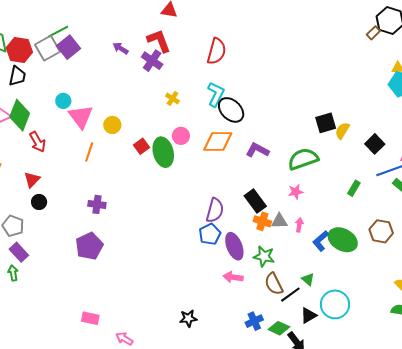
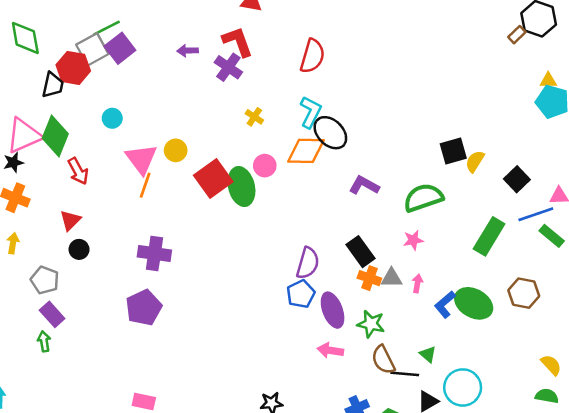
purple arrow: (121, 48) -> (188, 51), turned -35
red hexagon: (19, 50) -> (73, 68), moved
pink triangle: (81, 117) -> (141, 159), moved
orange diamond: (218, 141) -> (306, 151), moved
red square: (141, 146) -> (213, 178), size x1.8
green rectangle: (354, 188) -> (489, 236), size x1.8
purple cross: (97, 204) -> (154, 253), size x1.4
black line: (290, 295) -> (405, 374), turned 40

